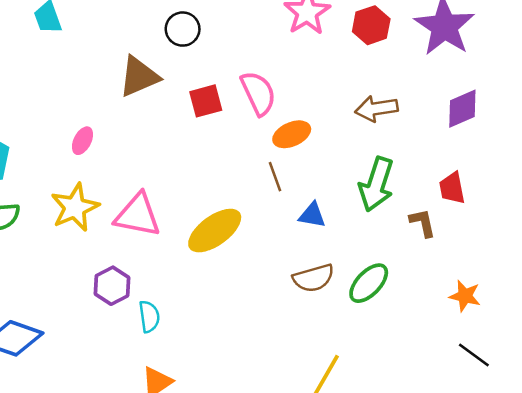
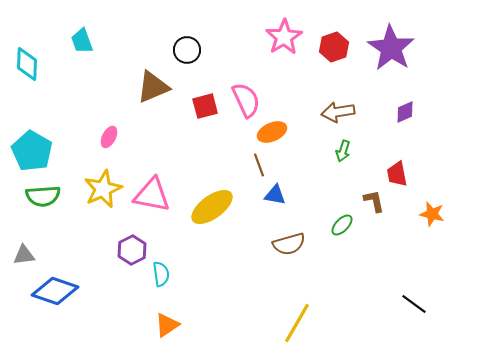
purple diamond: (462, 109) -> (405, 112), size x0.7
green arrow: (376, 184) -> (343, 151), moved, size x0.5
blue triangle: (312, 215) -> (275, 195), moved
green ellipse: (369, 283) -> (342, 225), moved, size x0.7
orange star: (465, 296) -> (432, 214), moved

